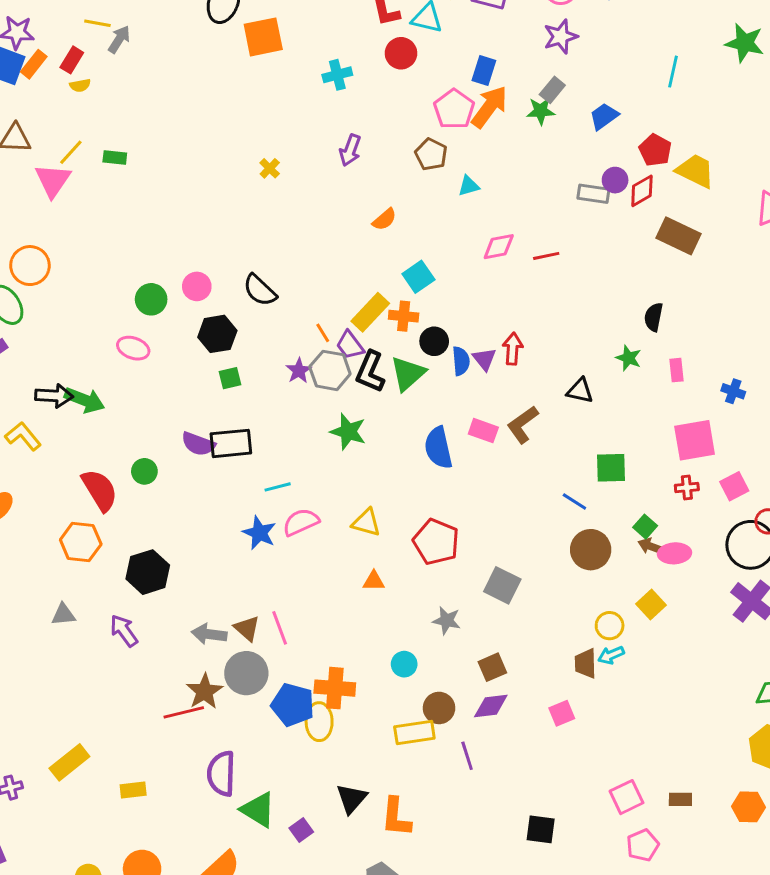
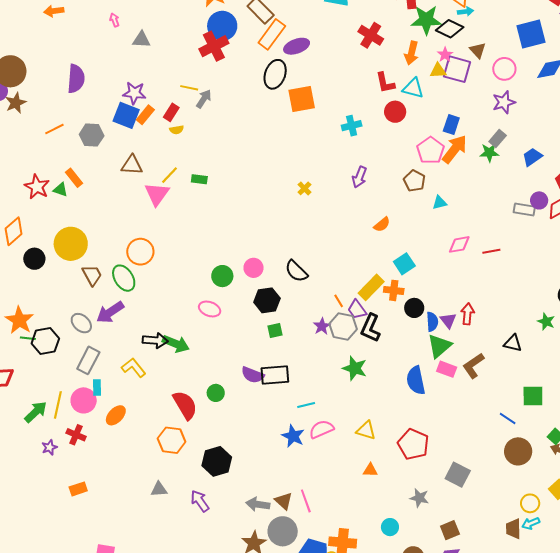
green triangle: (408, 374) -> (439, 346), moved

